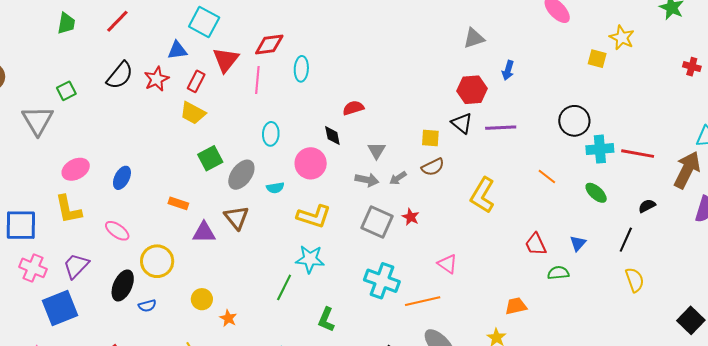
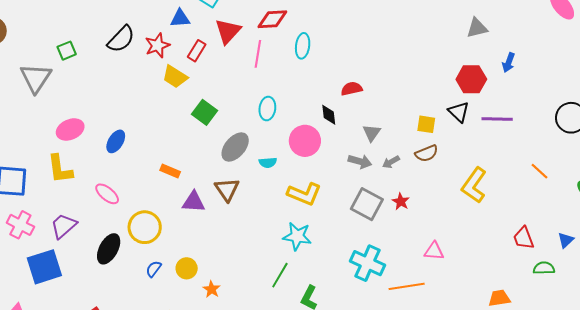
yellow trapezoid: (193, 113) -> (175, 77), moved
green square: (210, 158) -> (205, 112), moved, turned -30
pink triangle: (447, 264) -> (434, 251), turned -35
green line: (284, 287) -> (280, 275), moved
blue semicircle: (147, 306) -> (154, 269), moved, turned 138

